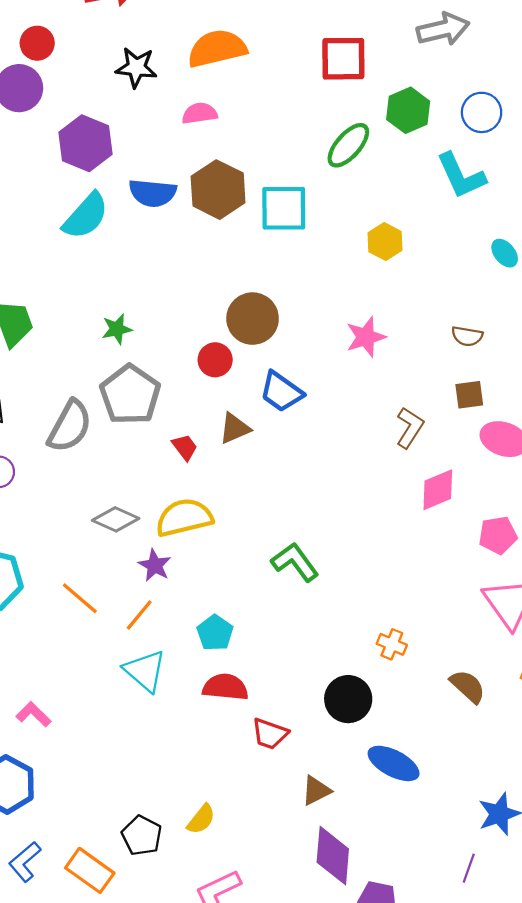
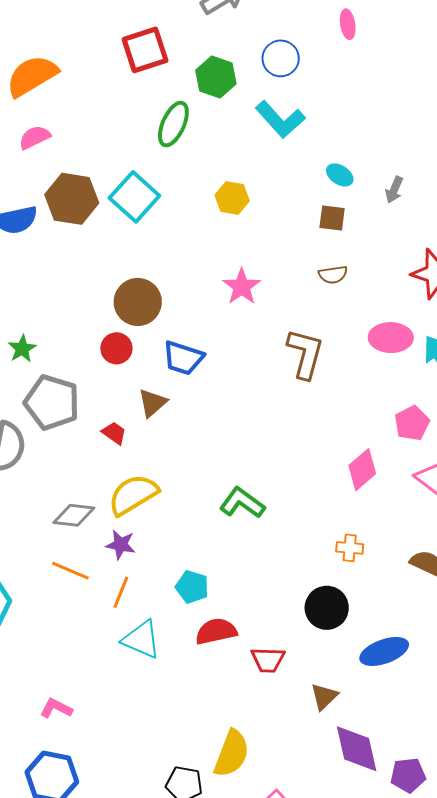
cyan square: (284, 208) -> (134, 197), turned -30
brown semicircle: (467, 336) -> (333, 275), moved
brown square: (469, 395) -> (332, 218), moved, turned 32
brown L-shape: (410, 428) -> (305, 354), size x1.4
pink diamond: (438, 490) -> (362, 470), moved
orange line: (80, 598) -> (70, 571), moved
blue ellipse: (394, 763) -> (384, 651), turned -30
yellow semicircle: (201, 819) -> (232, 754), size x1.6

